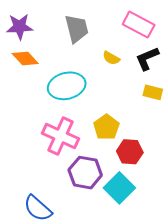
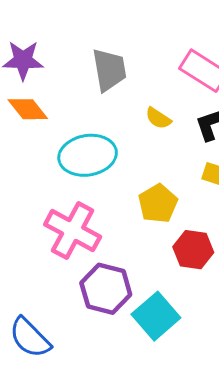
yellow pentagon: (106, 127) -> (158, 203), moved
red hexagon: (130, 152) -> (193, 250), moved

